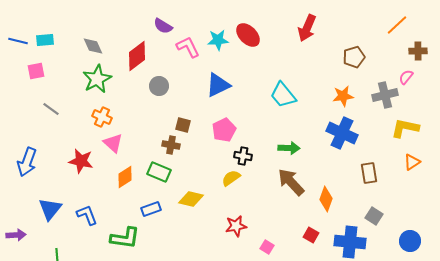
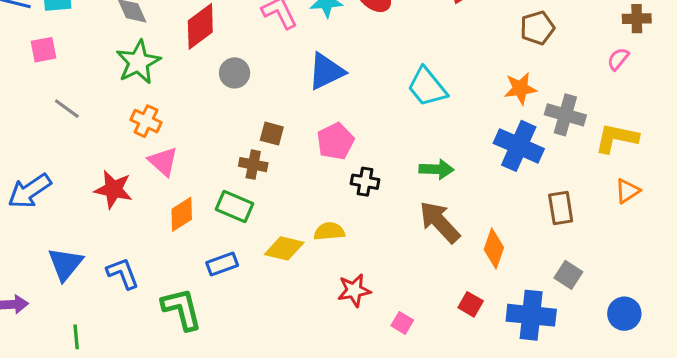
gray cross: (385, 95) -> (565, 115), moved, turned 30
blue arrow: (27, 162) -> (30, 191), turned 36
yellow semicircle: (231, 178) -> (329, 231), moved, turned 30
green L-shape: (125, 238) -> (182, 309), turned -112

